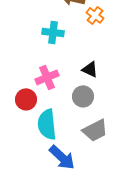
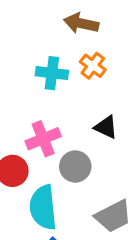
orange cross: (95, 15) -> (93, 66), moved
gray circle: (83, 96) -> (75, 167), moved

